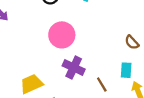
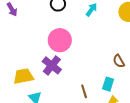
purple cross: (74, 67) -> (52, 65), moved

